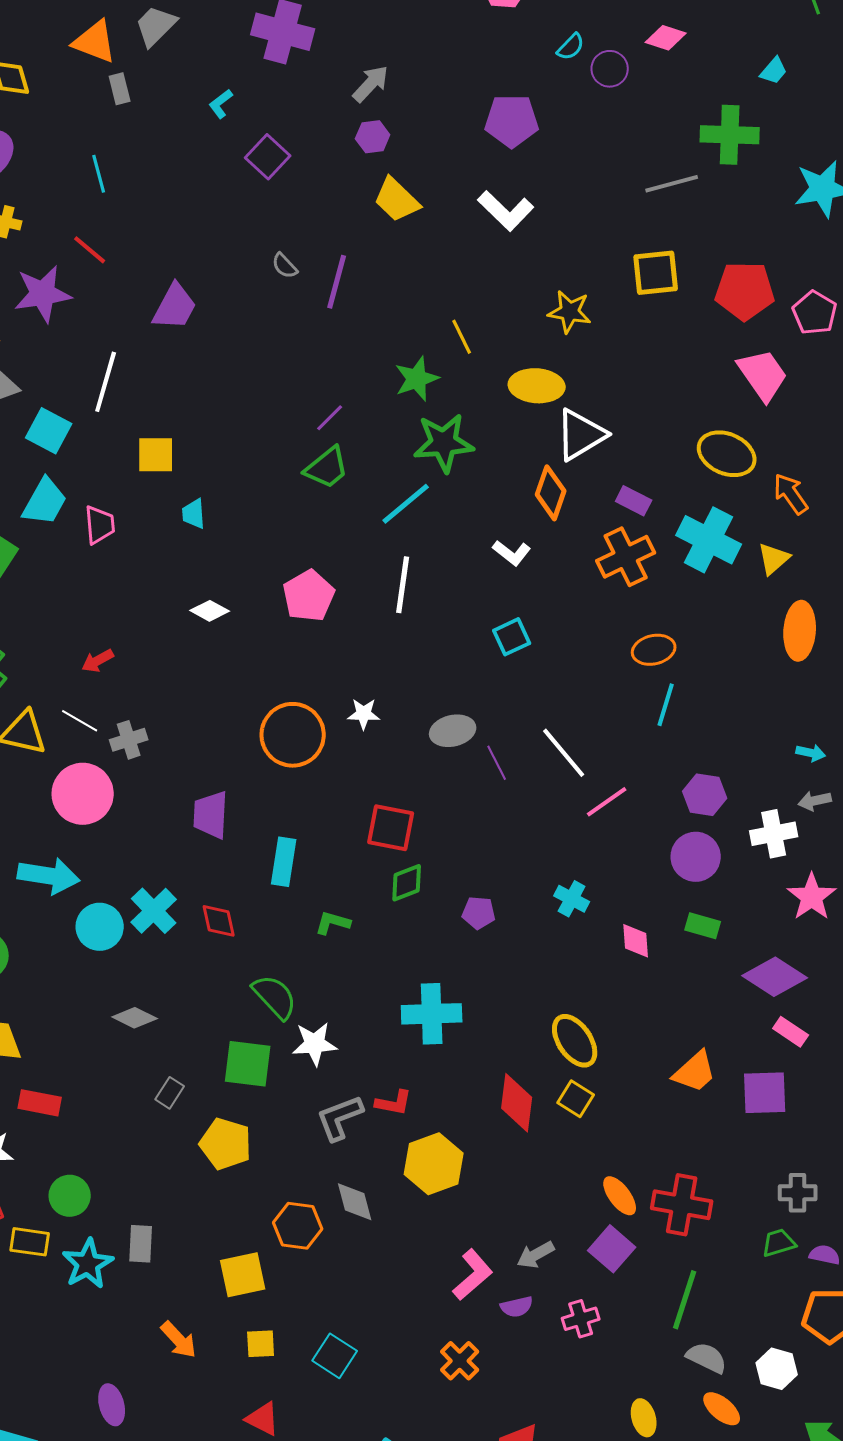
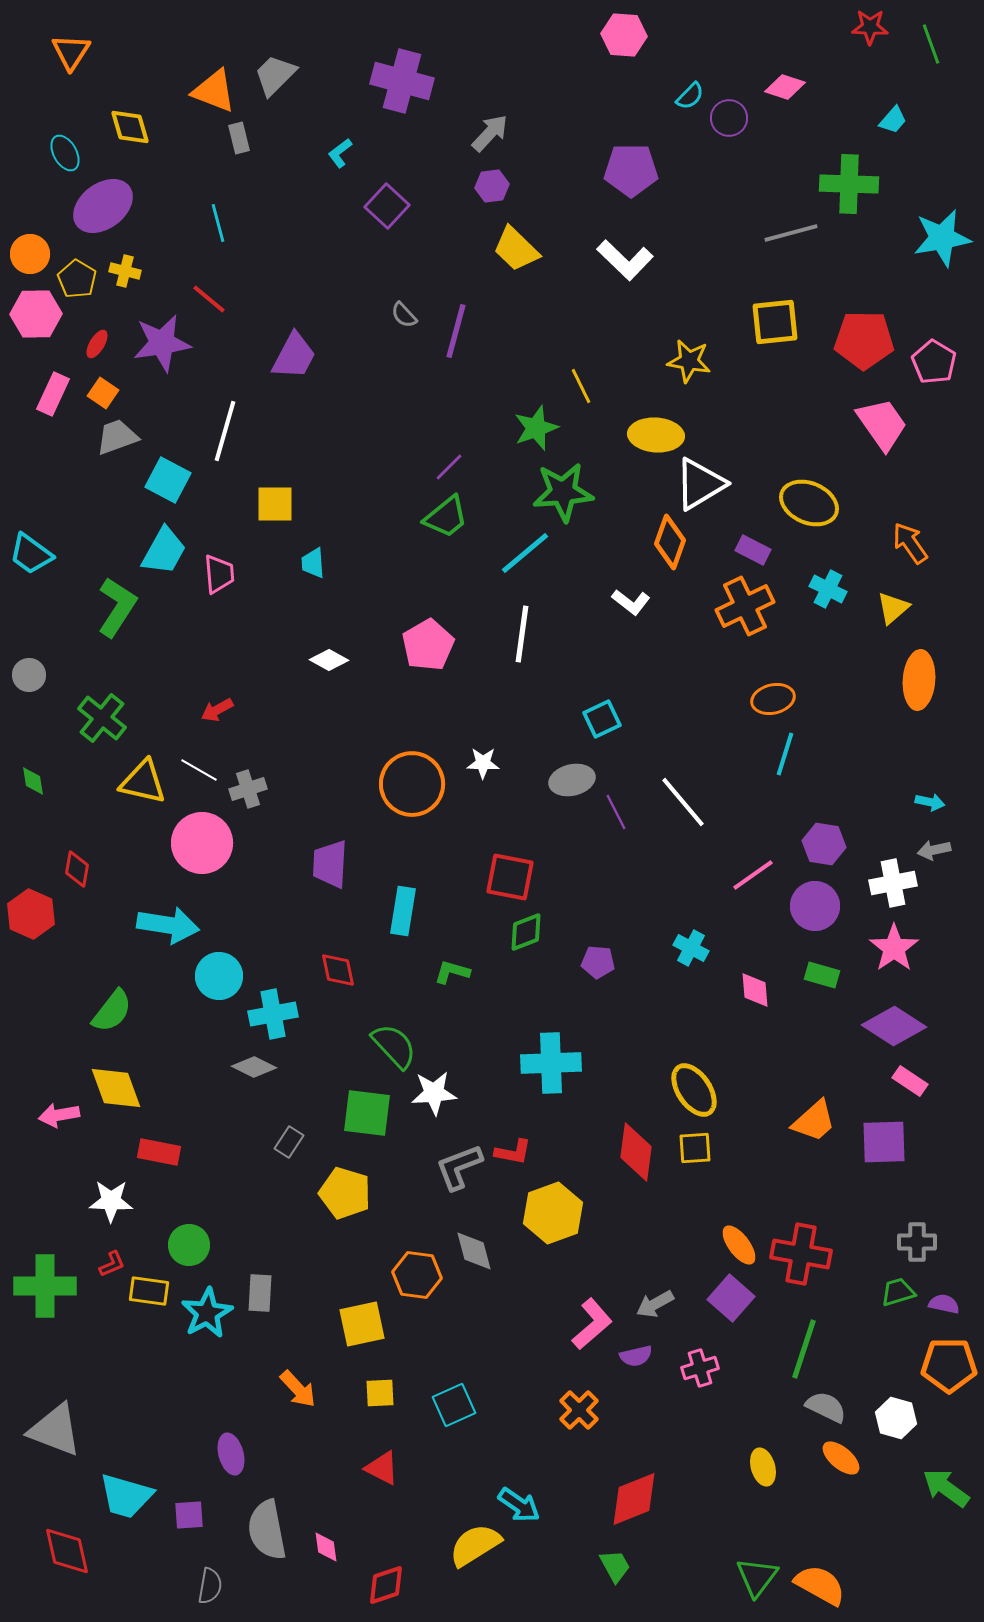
yellow ellipse: (727, 454) -> (809, 503), moved
cyan cross: (709, 540) -> (828, 589), size x0.6
cyan square: (512, 637) -> (602, 719), moved
pink line: (607, 802) -> (753, 875), moved
pink star: (812, 897) -> (894, 948), moved
cyan cross: (154, 911) -> (273, 1014), moved, turned 33
yellow square: (576, 1099) -> (695, 1148), turned -36
cyan square: (335, 1356) -> (454, 1405), turned 33

